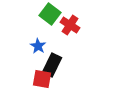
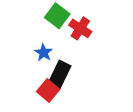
red square: (42, 79) -> (48, 90), turned 30

